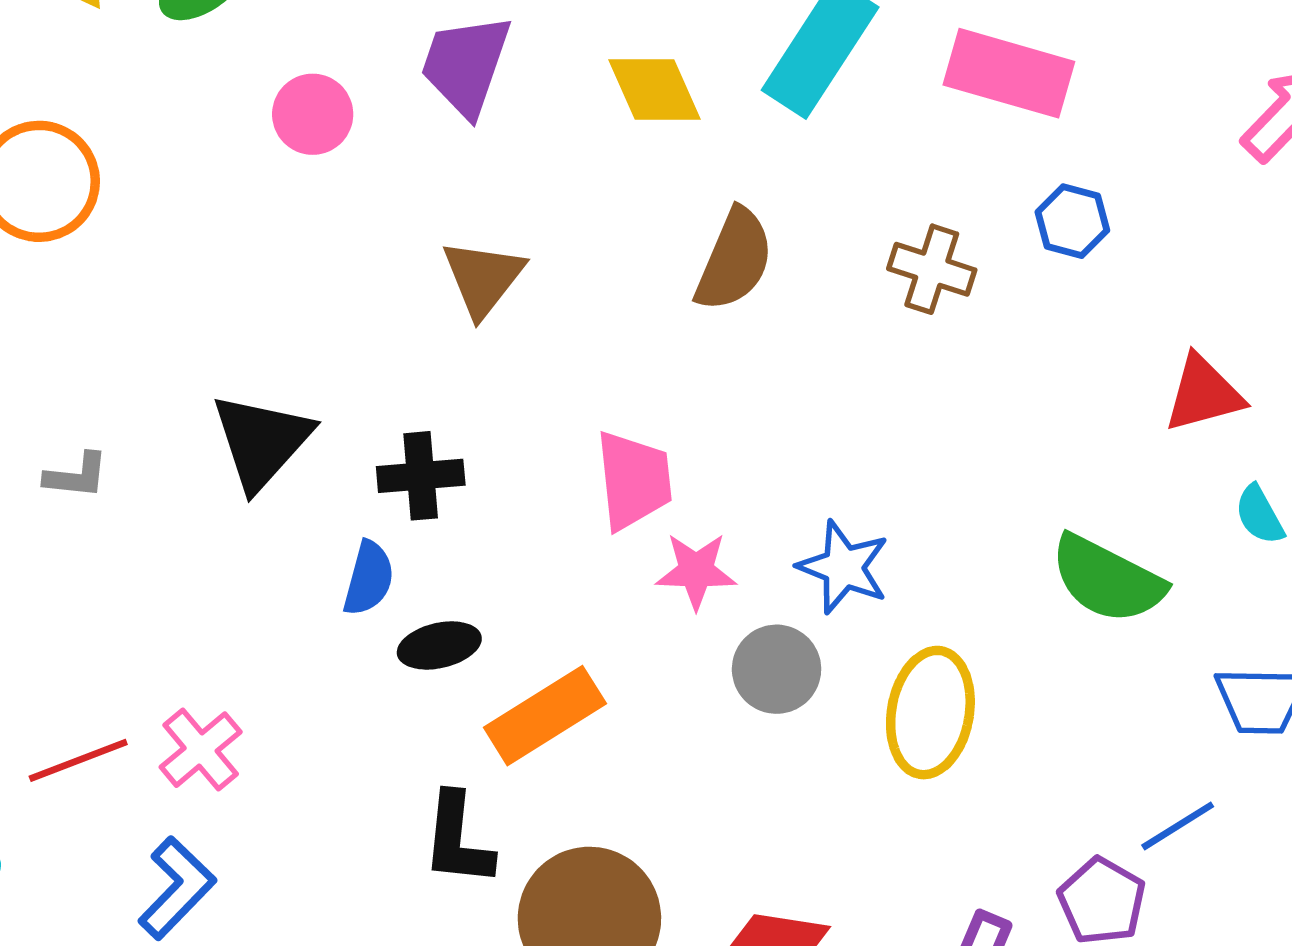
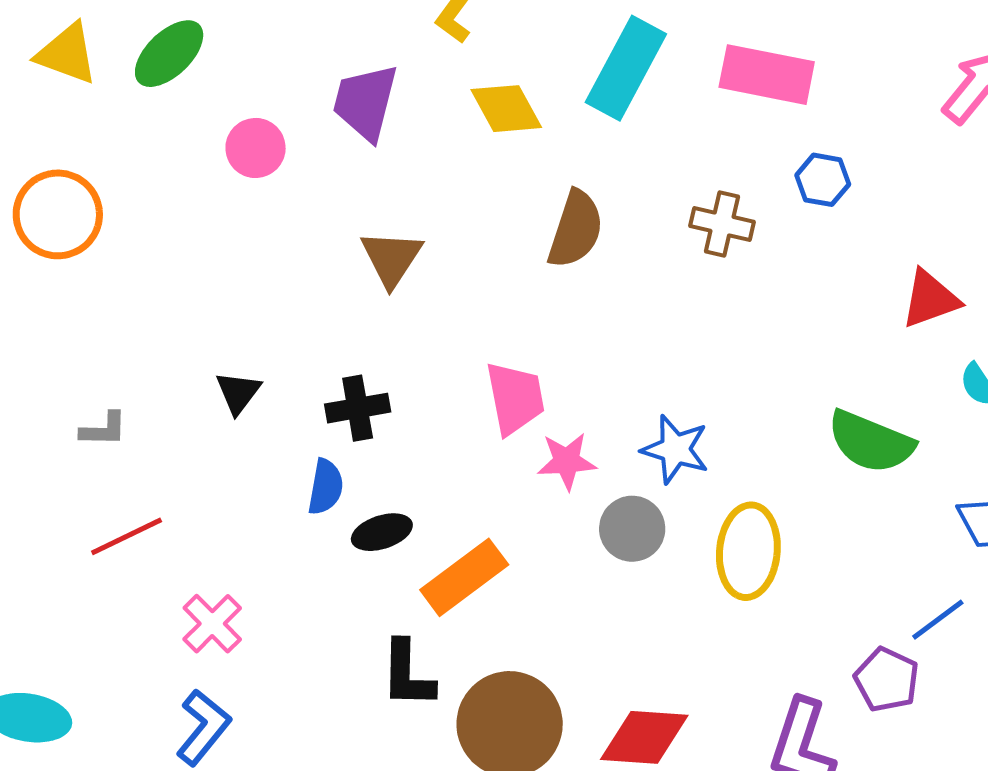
black triangle: (262, 441) -> (238, 393), size x0.6
red line: (78, 760) -> (127, 536), moved

